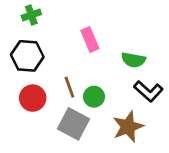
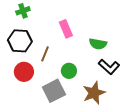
brown line: (69, 87) -> (45, 54), moved, turned 42
gray square: (74, 124) -> (54, 91), turned 35

